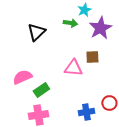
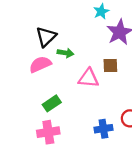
green arrow: (70, 23) -> (66, 53), moved
pink semicircle: (22, 77) -> (40, 64), moved

